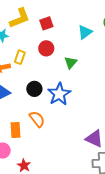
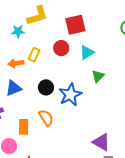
red square: (46, 23) -> (75, 25), moved, size x1.5
cyan triangle: (85, 32) -> (87, 52), moved
green triangle: (71, 62) -> (98, 76), moved

